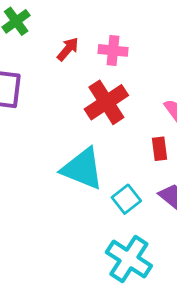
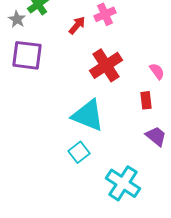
pink cross: (113, 50) -> (105, 14), moved, turned -30
cyan square: (126, 199) -> (79, 152), moved

